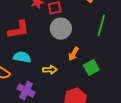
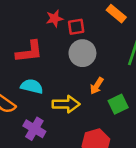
yellow arrow: (50, 70) -> (66, 104), size x1.5

